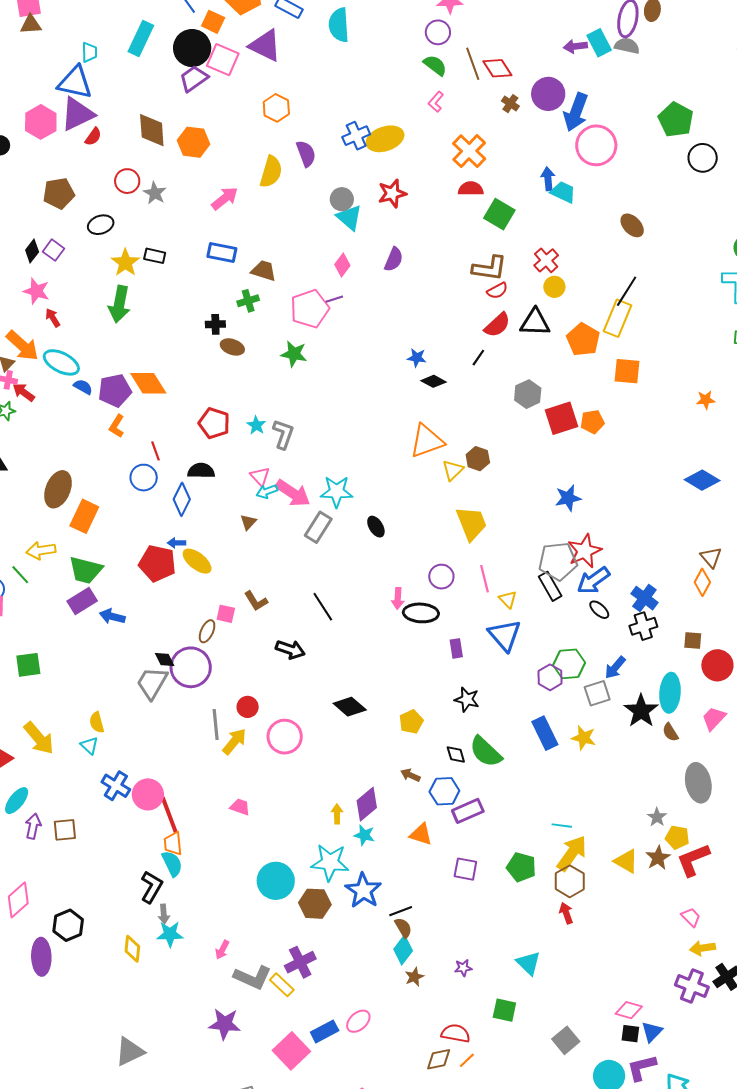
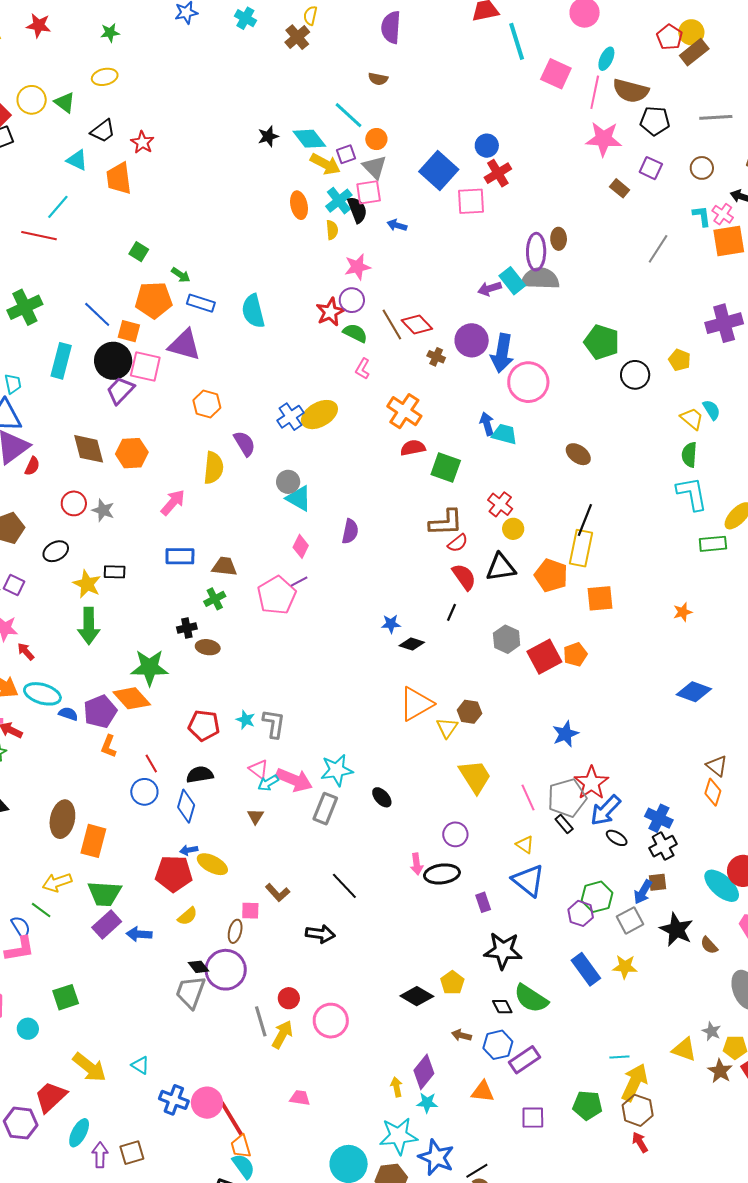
gray semicircle: (627, 46) -> (540, 279), size x1.5
red star: (392, 193) -> (330, 312), moved
red semicircle: (497, 325) -> (464, 577), turned -72
green star: (294, 354) -> (149, 668), moved, size x1.4
pink line: (485, 579) -> (528, 797), moved
black rectangle: (550, 586) -> (564, 824), size x0.7
brown square: (693, 641) -> (657, 882), moved
cyan ellipse: (670, 693) -> (722, 886), moved, turned -42
black star: (467, 700) -> (503, 951), size x1.5
black diamond: (350, 707) -> (417, 996), moved
yellow semicircle: (97, 722) -> (187, 916), moved, turned -105
yellow triangle: (626, 861) -> (684, 1049), moved

